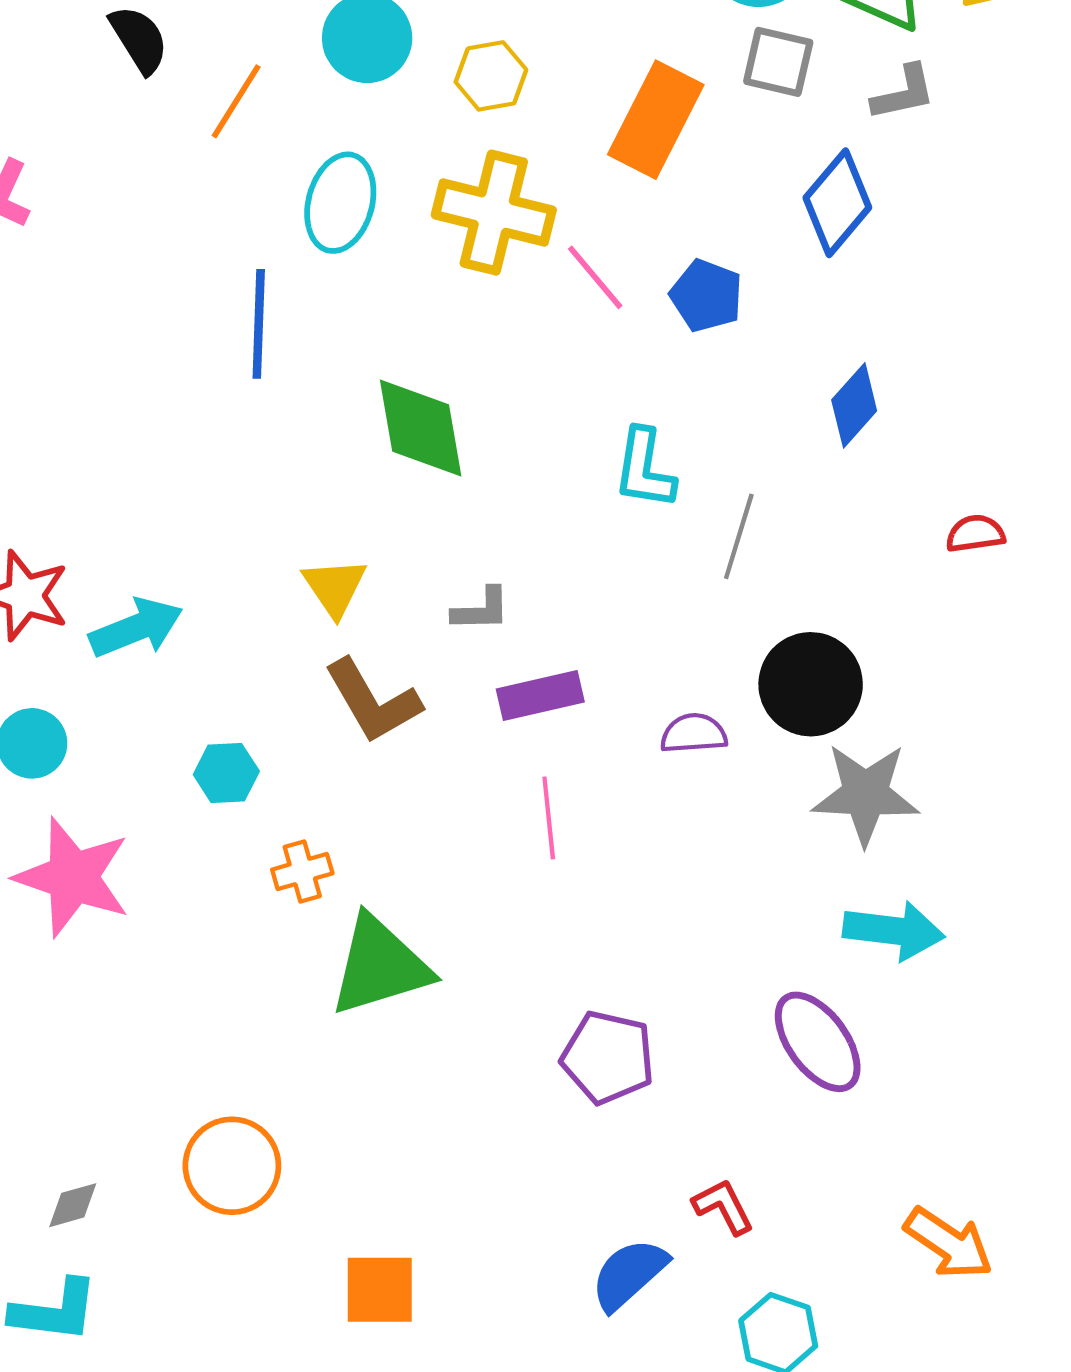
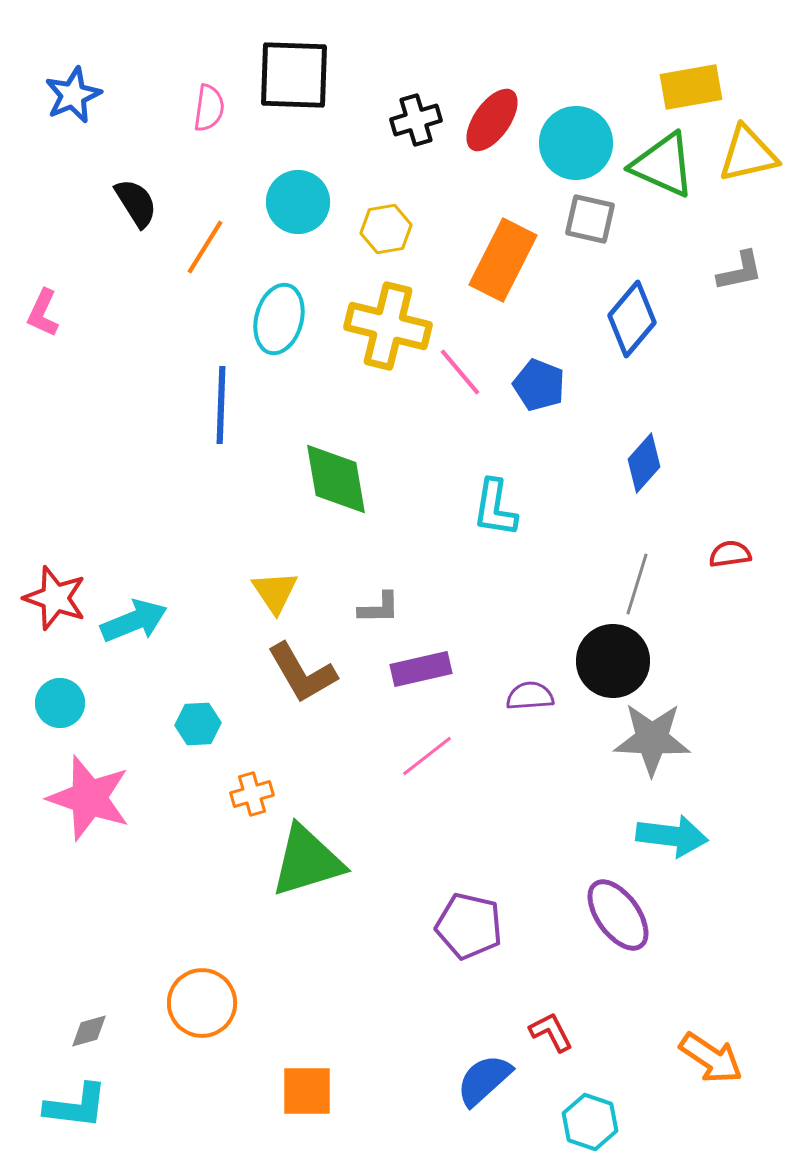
gray L-shape: (904, 93) -> (740, 271), moved
gray line: (739, 536) -> (637, 584), moved
pink line: (549, 818) -> (427, 756), turned 58

